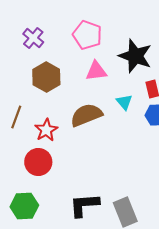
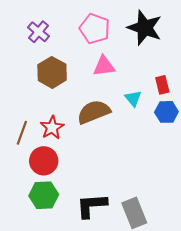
black star: (135, 56) -> (145, 28), moved
brown line: (16, 117) -> (22, 133), moved
green hexagon: (24, 206) -> (44, 195), moved

